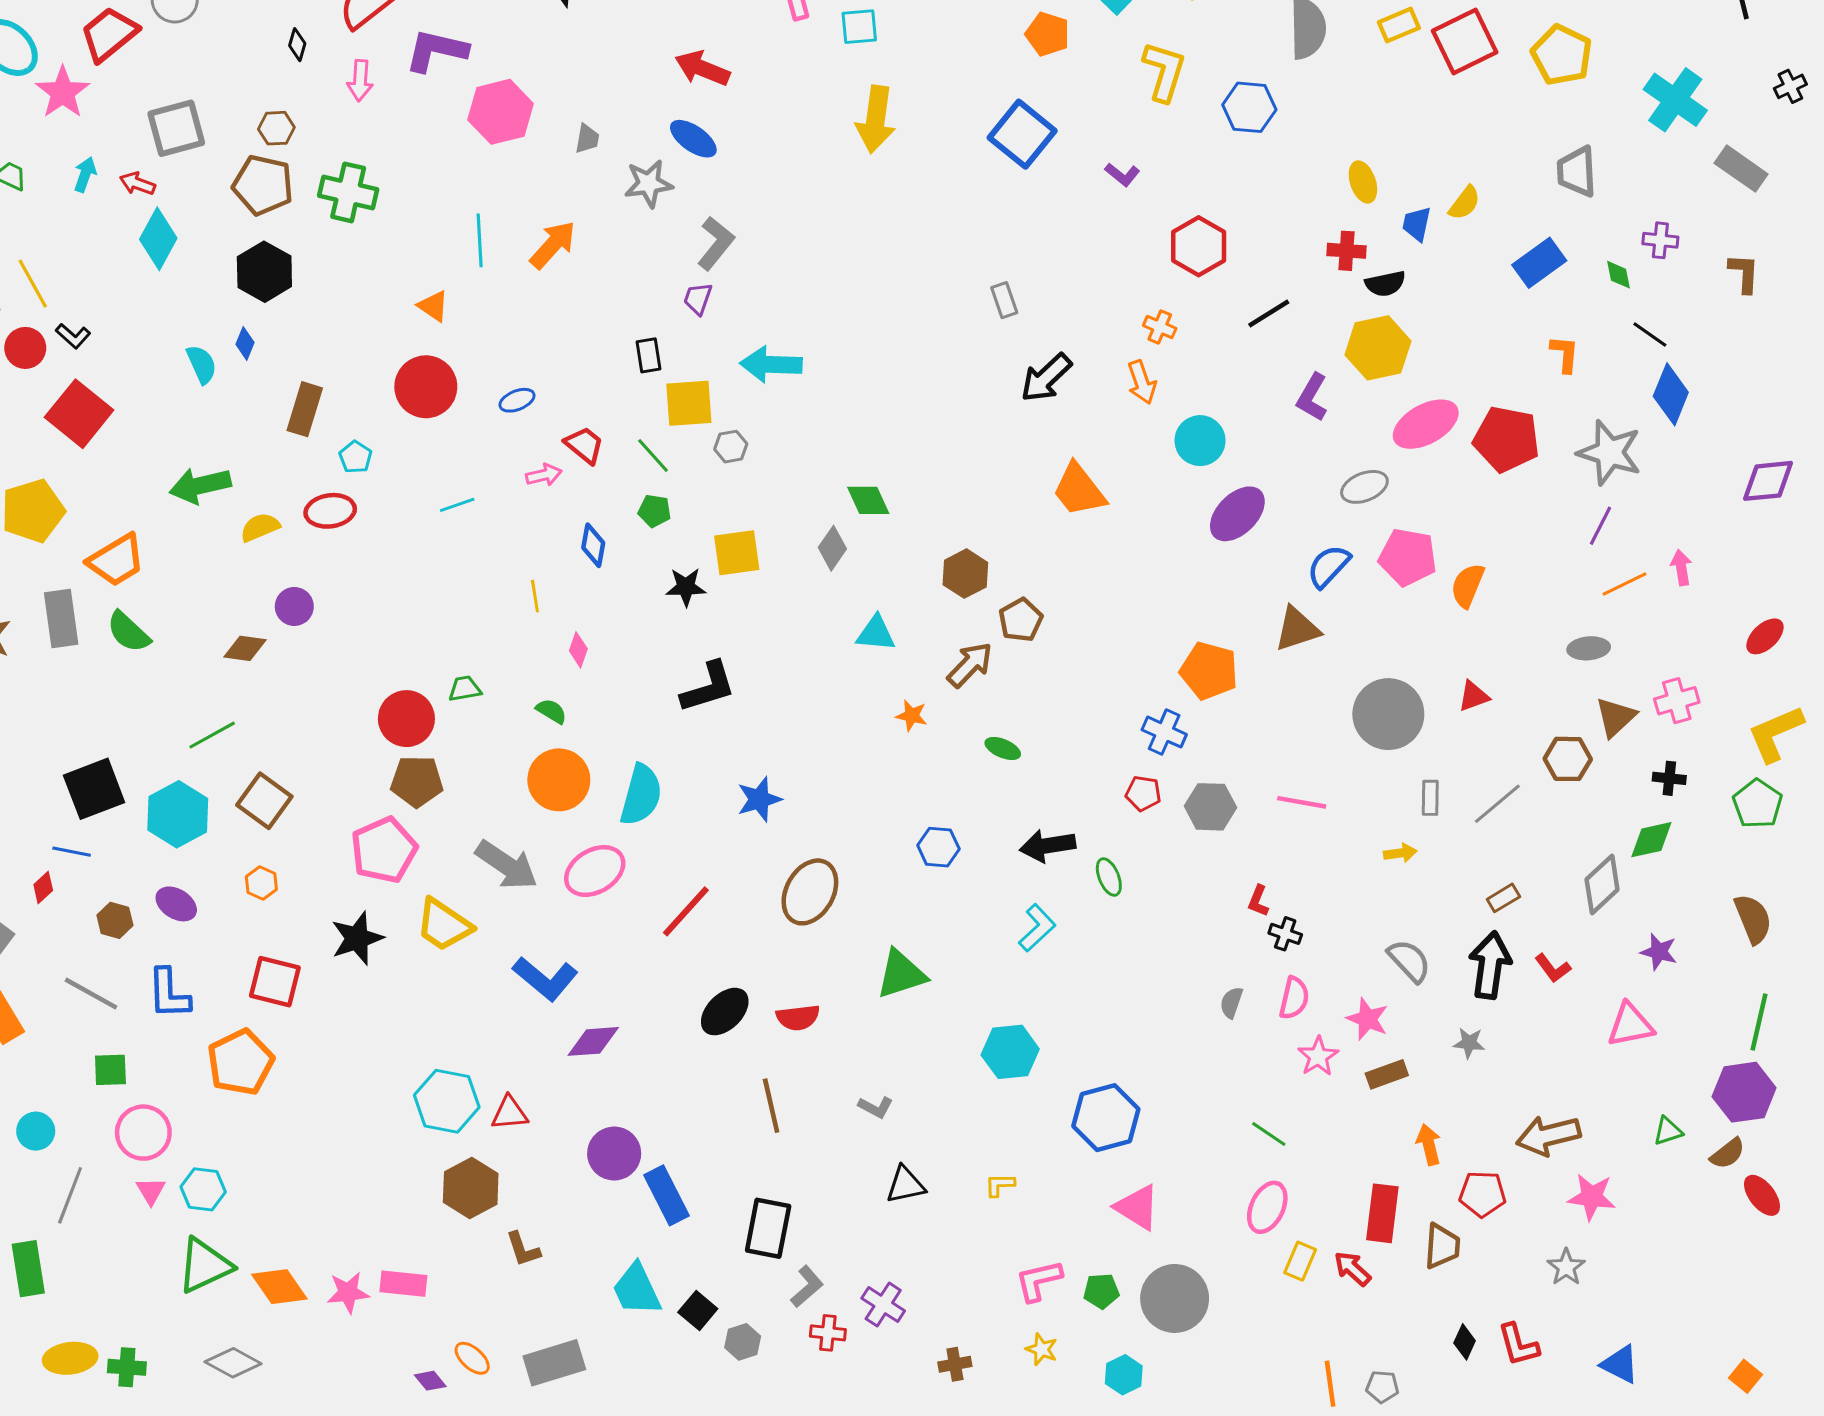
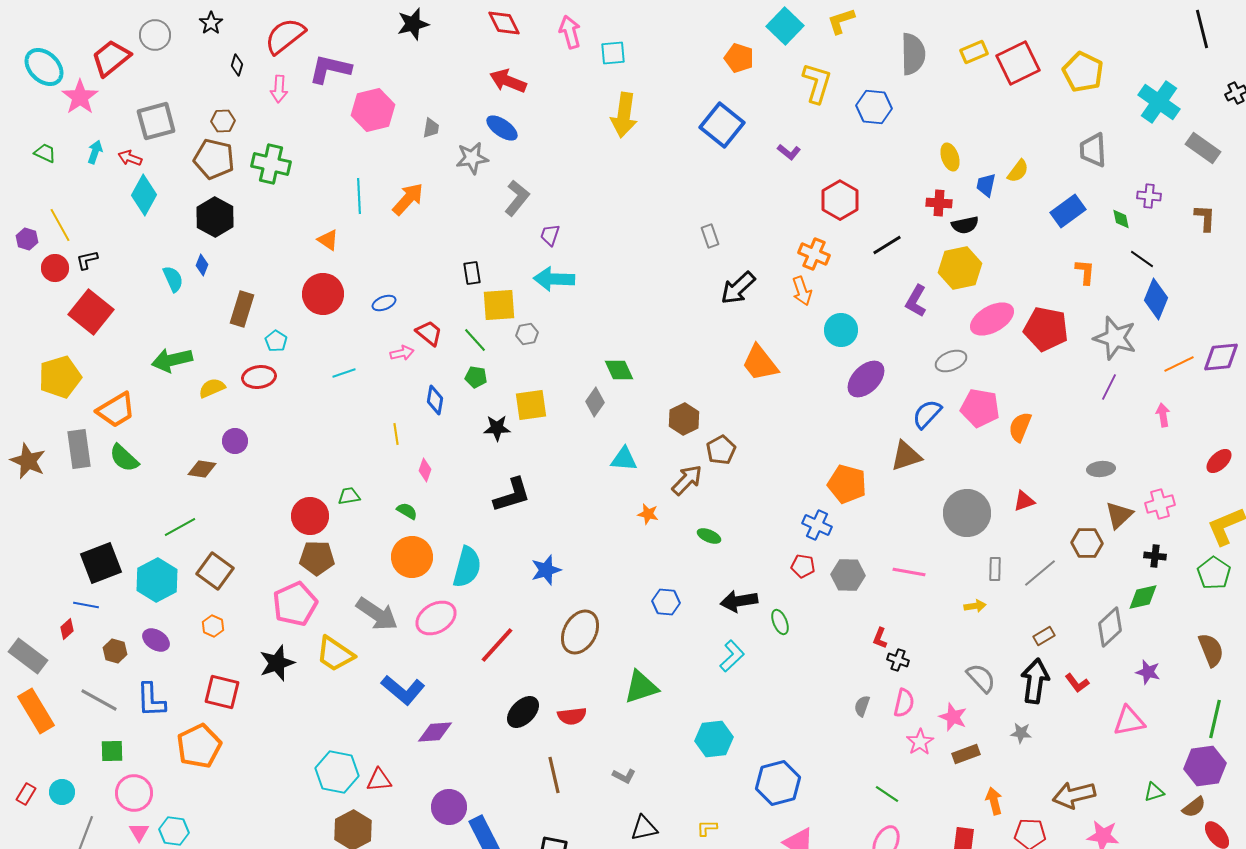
purple trapezoid: (698, 299) -> (550, 235), moved
orange cross: (1160, 327) -> (814, 254), size x1.4
black L-shape: (73, 336) -> (87, 260), turned 125
orange line: (1624, 584) -> (1179, 364), moved

